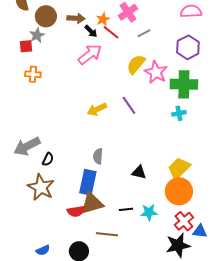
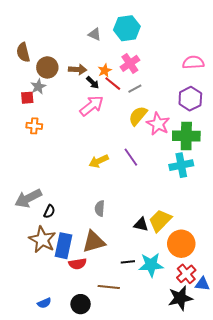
gray line: (144, 33) -> (135, 89), moved
cyan cross: (179, 113) -> (181, 165), size x1.6
yellow trapezoid: (179, 168) -> (160, 221), moved
blue rectangle: (88, 182) -> (63, 246), moved
brown triangle: (92, 203) -> (94, 242), moved
cyan star: (149, 212) -> (151, 265), size x1.4

